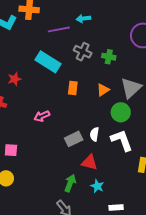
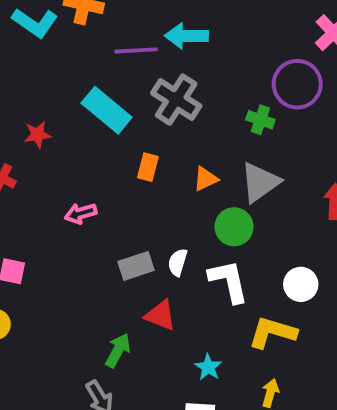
cyan arrow: (83, 19) -> (186, 36), size x1.5
gray cross: (83, 52) -> (176, 100), size x1.4
green cross: (109, 57) -> (260, 120), moved
cyan star: (97, 186) -> (208, 367), moved

